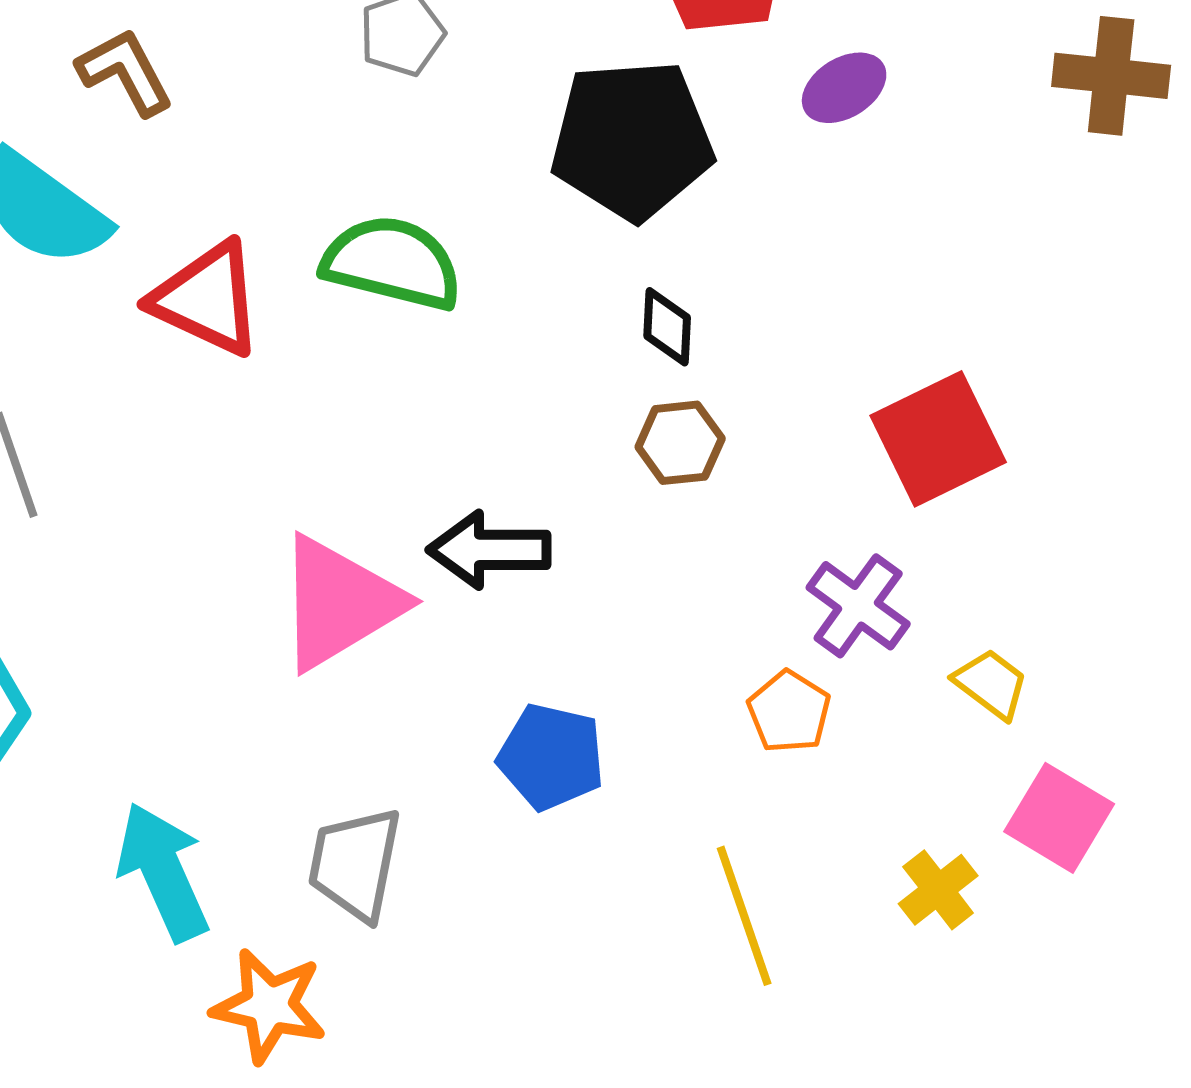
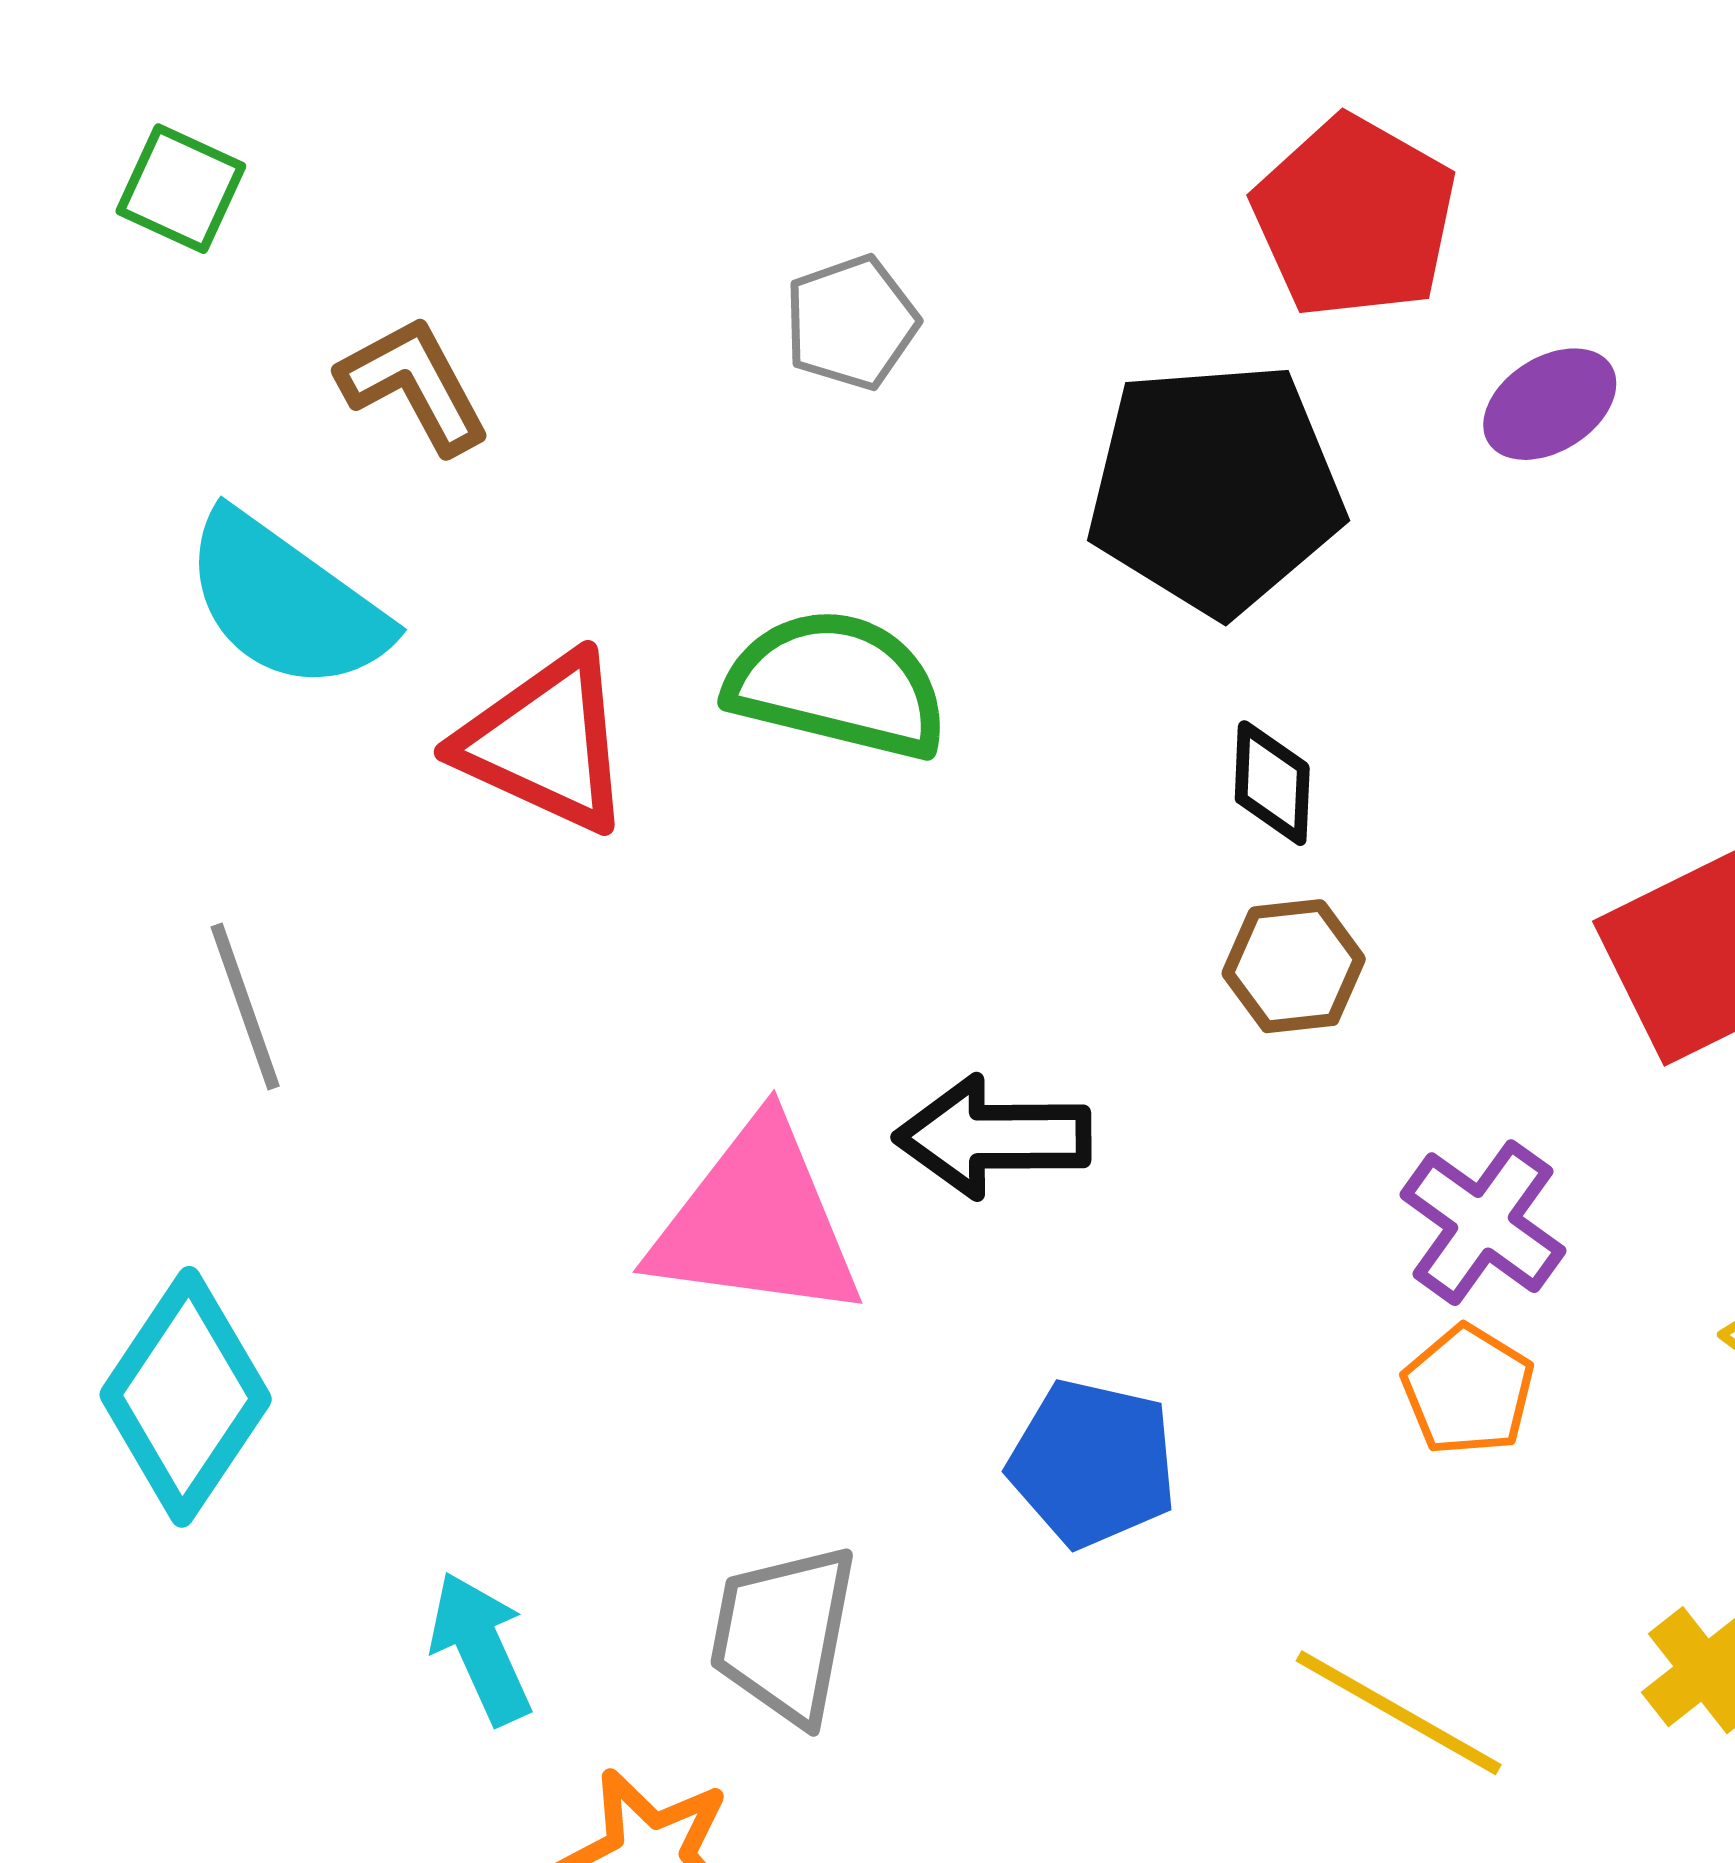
pink triangle: (339, 603) -> (756, 1222), turned 39
purple cross: (858, 606) -> (1483, 1223), moved
cyan arrow: (163, 872) -> (481, 1648), size x0.7
yellow line: (744, 916) -> (1399, 1713), turned -41

